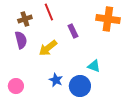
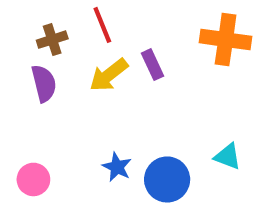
yellow arrow: (48, 48) -> (109, 75), moved
cyan triangle: (94, 66) -> (228, 156), moved

